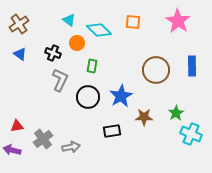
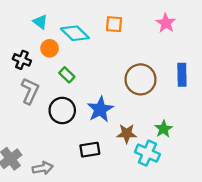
pink star: (178, 21) -> (166, 23), size x0.7
green rectangle: (92, 66) -> (67, 75), turned -56
cyan cross: (191, 134) -> (147, 153), moved

